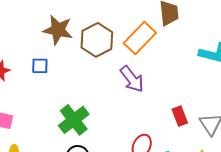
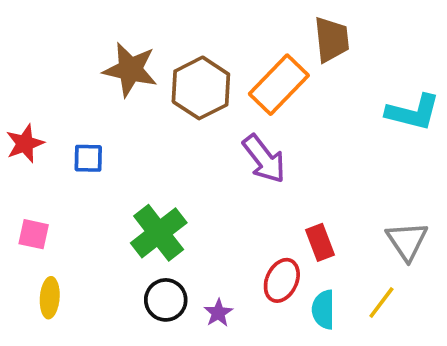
blue square: (40, 66) -> (88, 158), moved
red rectangle: (180, 116) -> (320, 242), moved

